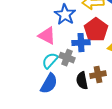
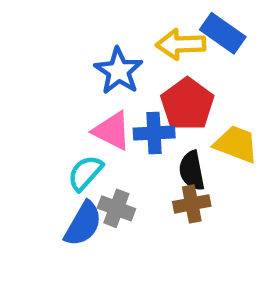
pink triangle: (47, 36) -> (112, 131), moved
gray cross: (67, 58) -> (116, 208), moved
black semicircle: (82, 81) -> (192, 171), moved

